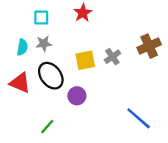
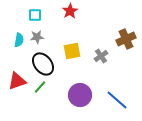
gray cross: (112, 57) -> (101, 56), moved
red triangle: (20, 83) -> (17, 81), moved, turned -42
purple circle: (77, 96) -> (80, 95), moved, size x1.5
green line: (47, 127) -> (40, 87), moved

